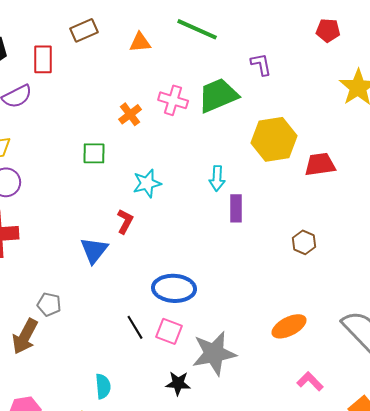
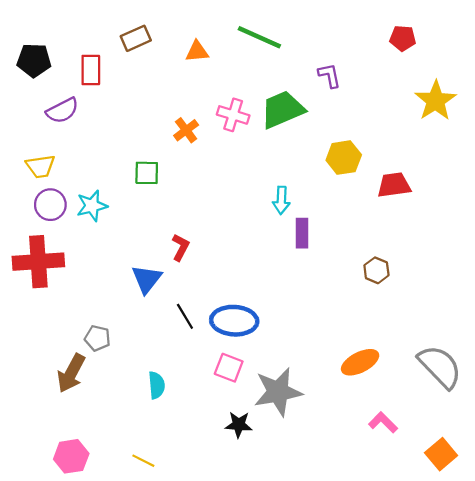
yellow hexagon: (274, 139) -> (344, 158), size x0.7
cyan star: (147, 183) -> (92, 206), moved
black line: (135, 327) -> (185, 316), moved
cyan semicircle: (103, 386) -> (157, 385), moved

